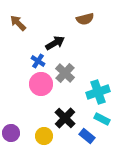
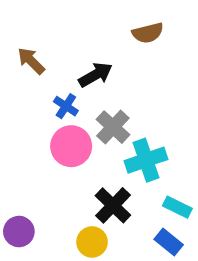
brown arrow: (18, 23) -> (31, 61), moved
cyan cross: (98, 92) -> (146, 160), moved
yellow circle: (44, 136) -> (92, 242), moved
blue rectangle: (87, 136) -> (169, 242), moved

